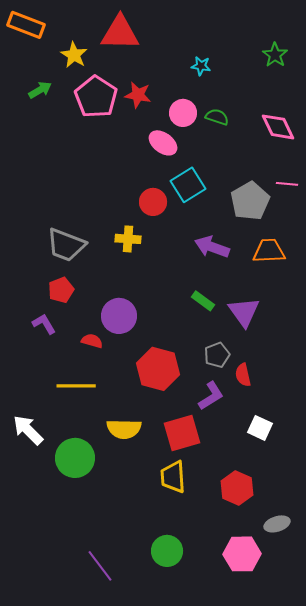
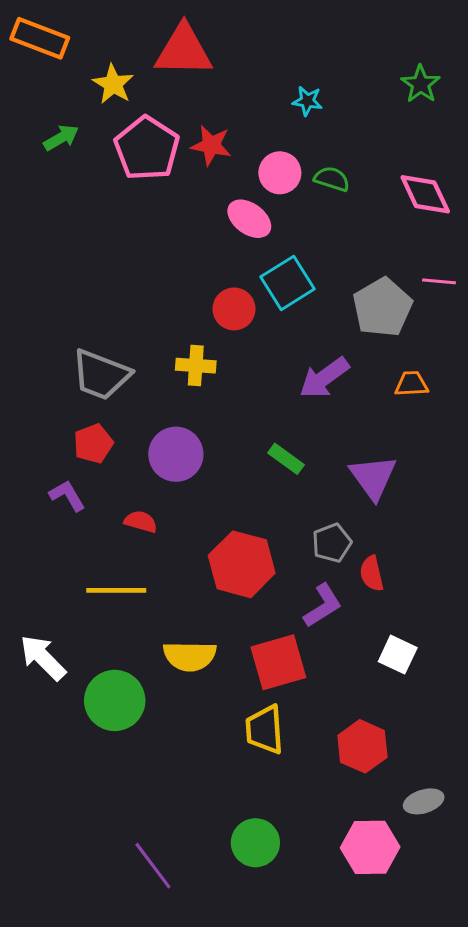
purple arrow: (212, 247) -> (324, 378), turned -56
orange trapezoid: (269, 251) -> (411, 384), size x0.7
green rectangle: (203, 301) -> (286, 459), moved
purple circle: (119, 316) -> (176, 454), moved

